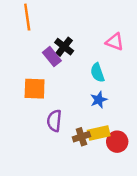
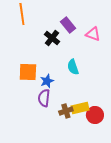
purple rectangle: (52, 57) -> (68, 25), moved
cyan semicircle: (97, 73) -> (73, 67), moved
blue star: (99, 100) -> (47, 81), moved

